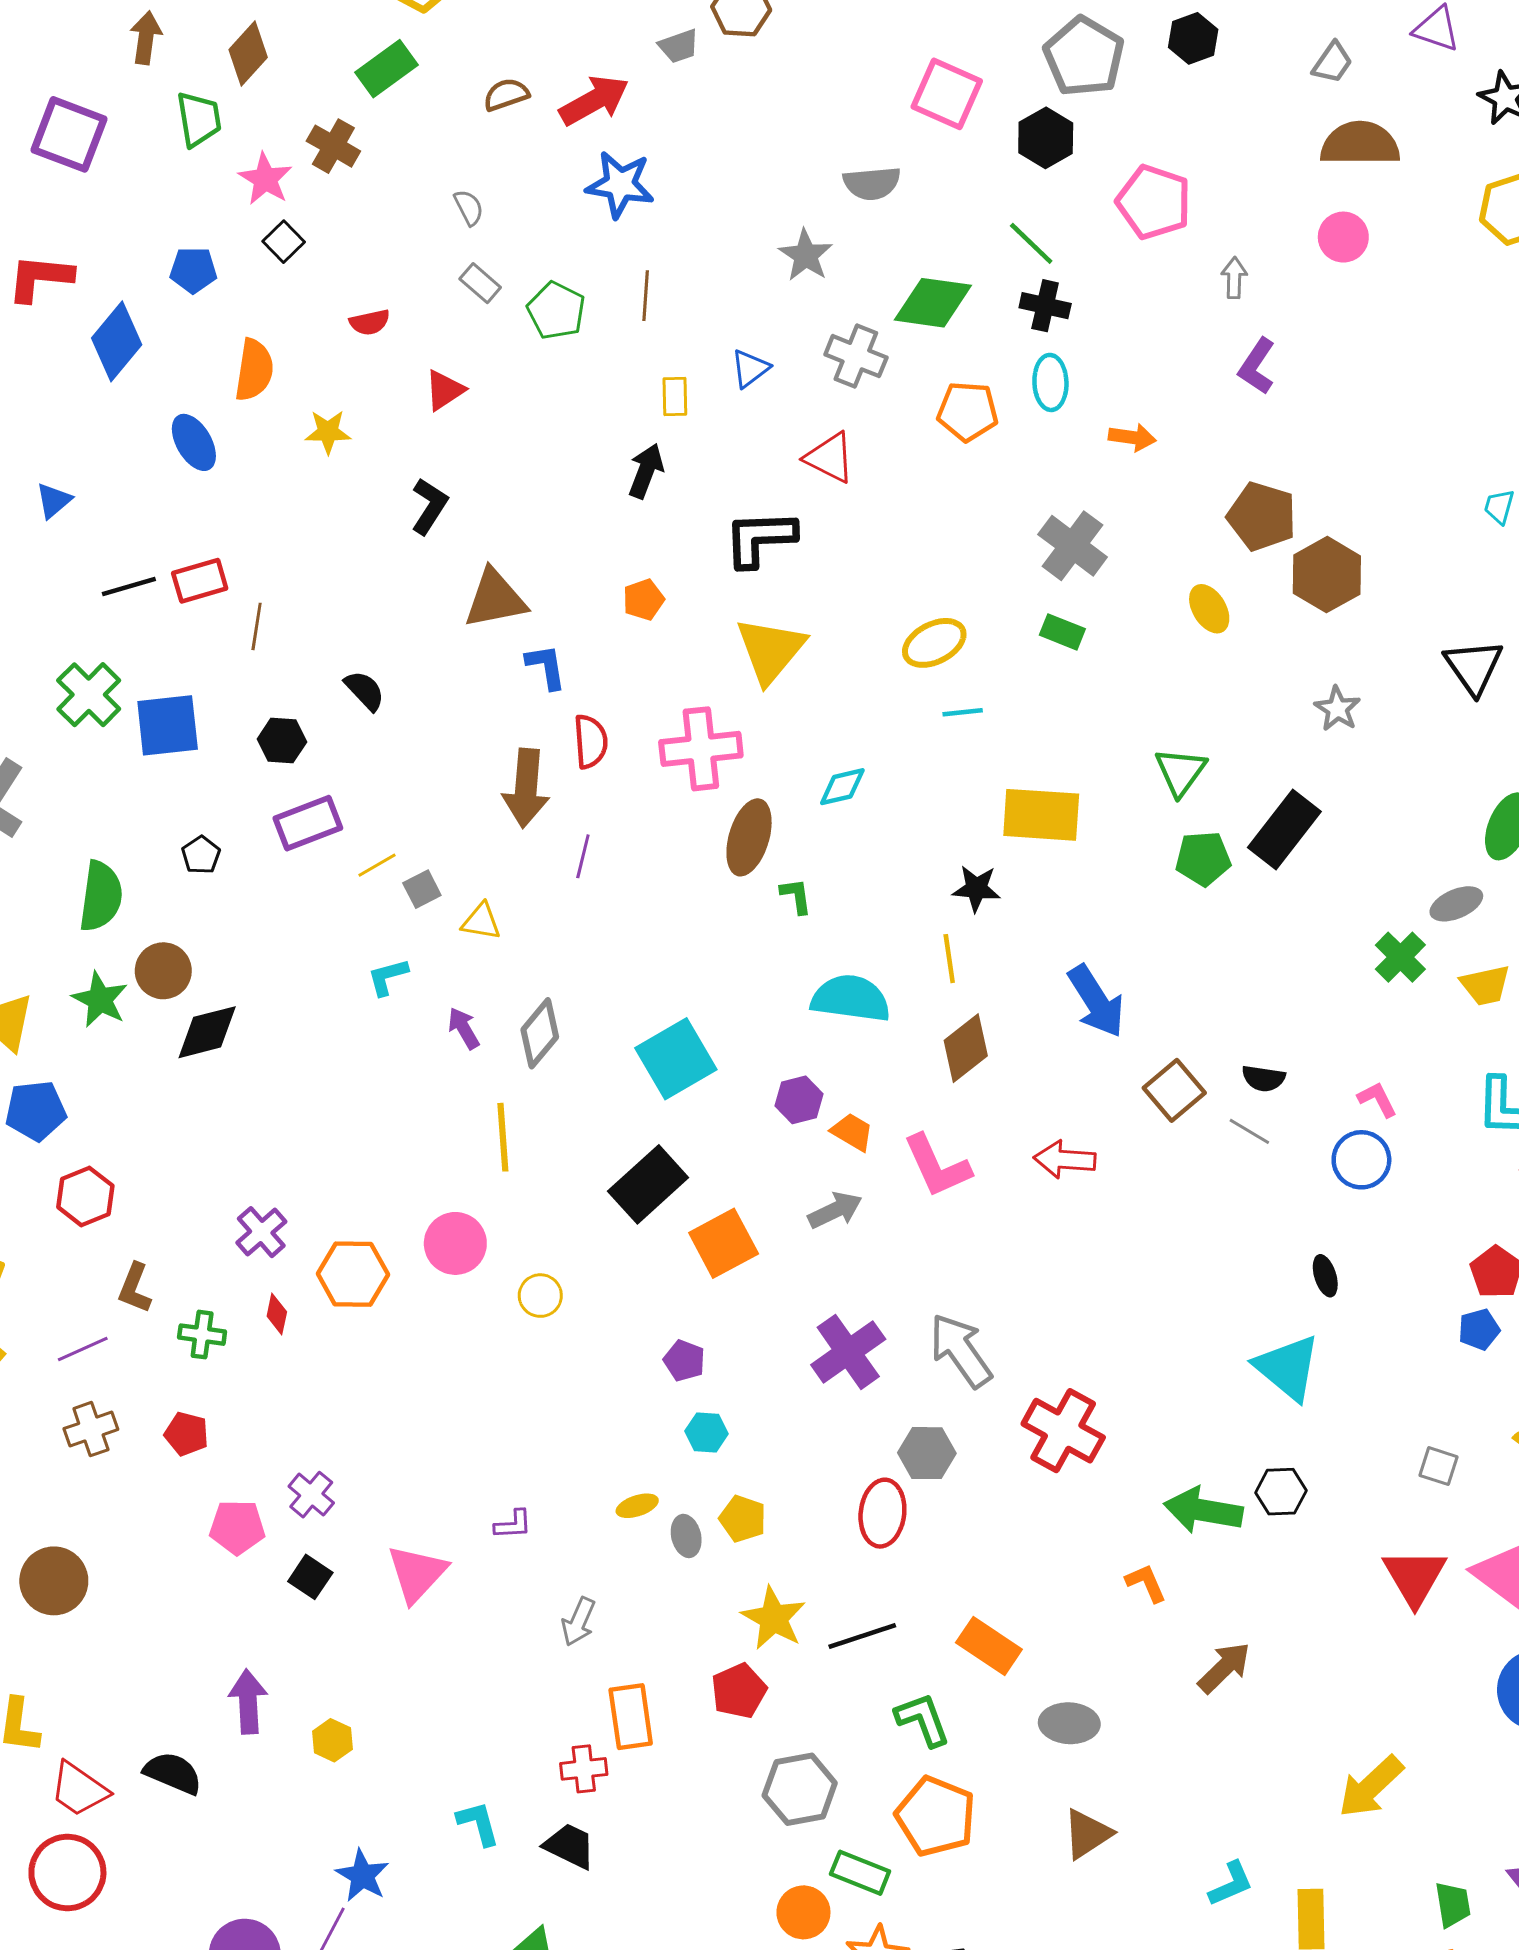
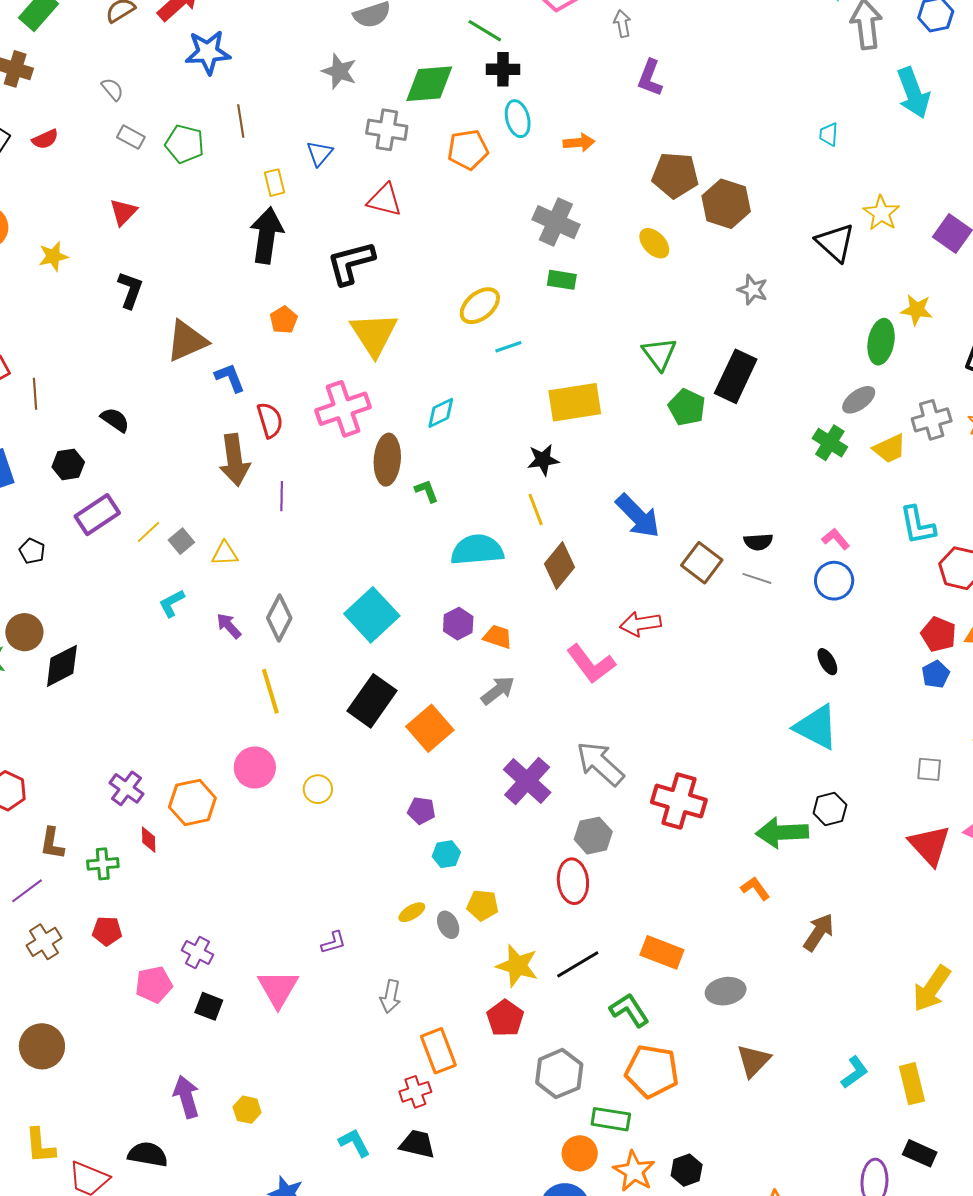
red semicircle: (370, 322) -> (45, 139), moved
black arrow: (646, 471) -> (267, 235), size x1.5
green pentagon: (1203, 859) -> (687, 407), turned -30
pink L-shape: (937, 1166) -> (591, 664), moved

